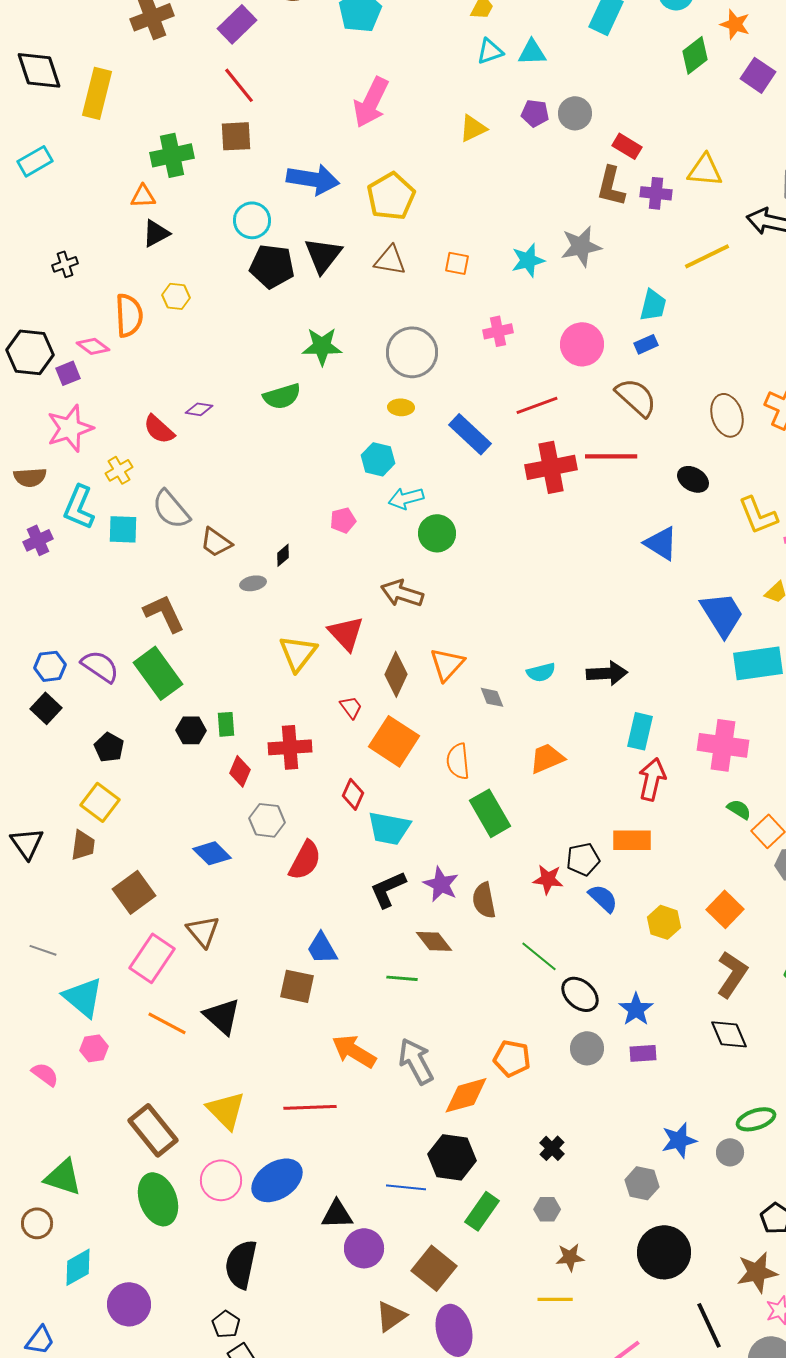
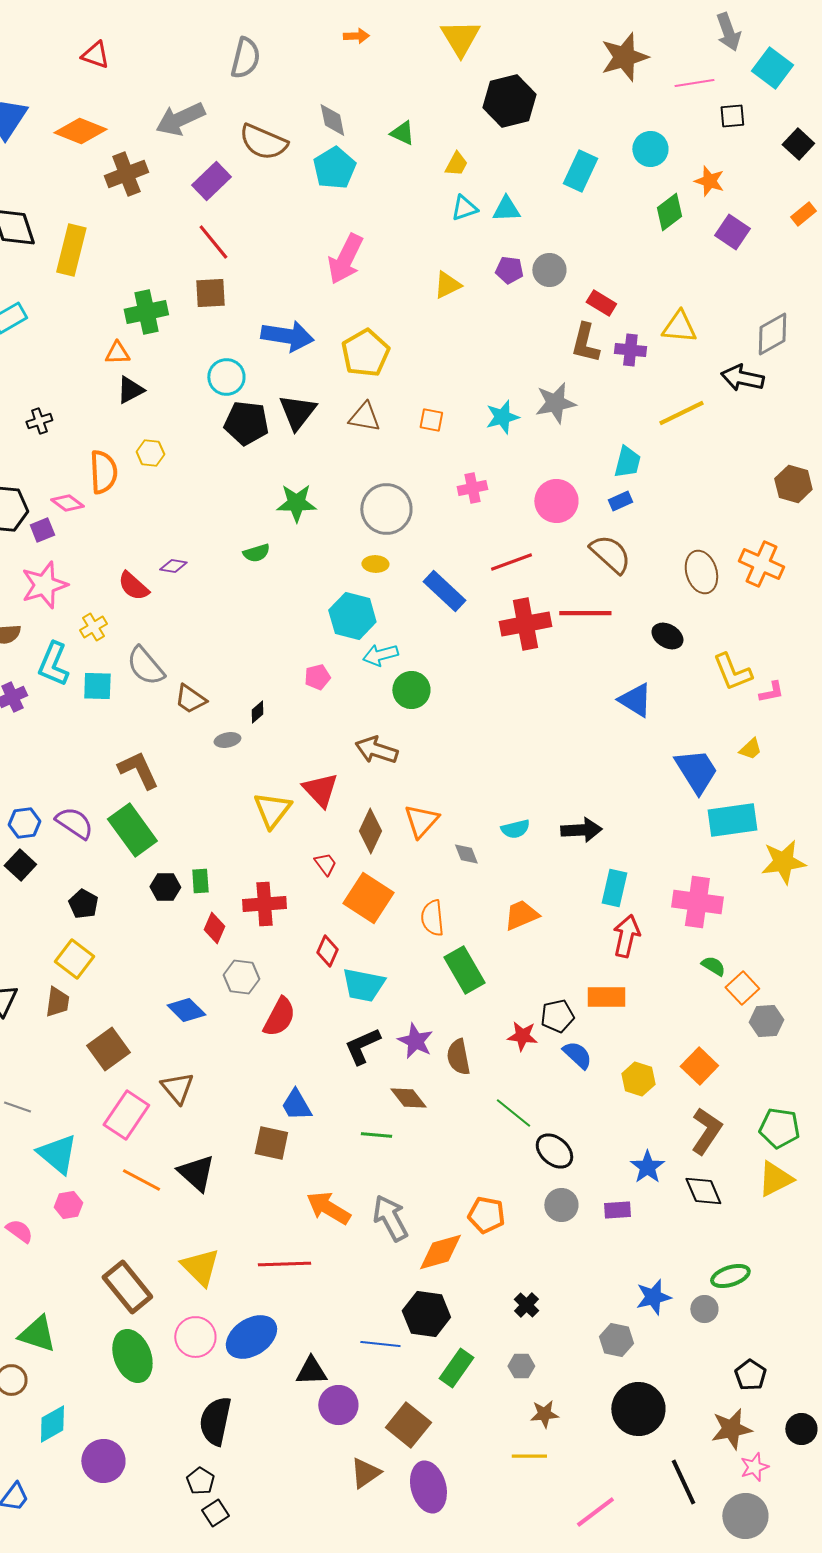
green semicircle: (282, 396) -> (256, 553), size x0.7
cyan hexagon: (378, 459) -> (352, 616), size x1.4
blue star: (636, 1009) -> (647, 1167), moved

